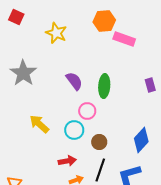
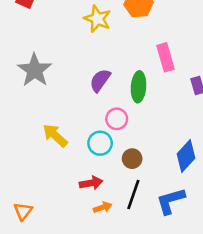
yellow star: (56, 33) -> (97, 19), moved
pink rectangle: (124, 39) -> (165, 57), moved, turned 55
purple semicircle: (74, 81) -> (100, 80), turned -108

